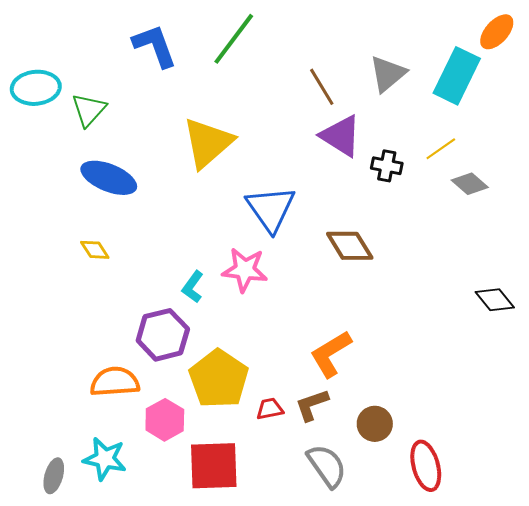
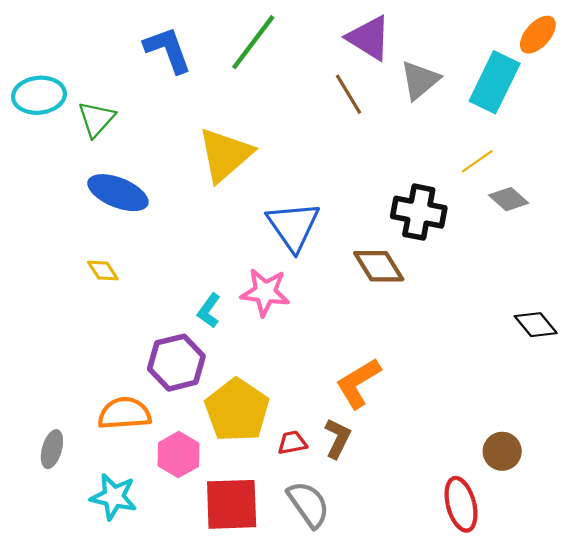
purple triangle: (341, 136) -> (369, 38), moved
black cross: (387, 166) -> (419, 212), moved, size x1.6
brown L-shape: (312, 405) -> (338, 438), turned 135
brown circle: (375, 424) -> (502, 451), moved
gray semicircle: (327, 466) -> (308, 504), moved
gray ellipse: (54, 476) -> (52, 449), moved

